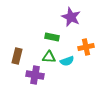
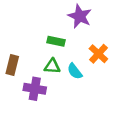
orange cross: (86, 47) -> (98, 54), turned -35
cyan semicircle: (67, 61) -> (75, 71), turned 72

